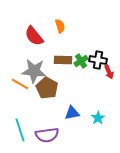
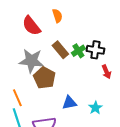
brown rectangle: (63, 60) -> (60, 50), turned 48
red arrow: (109, 72) -> (106, 72), moved
orange line: (20, 84) -> (17, 98), moved, turned 36

